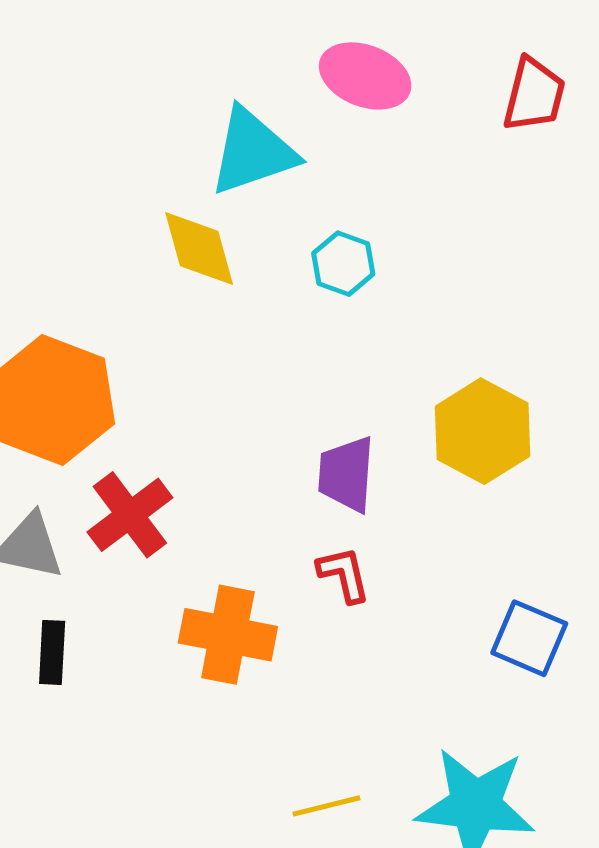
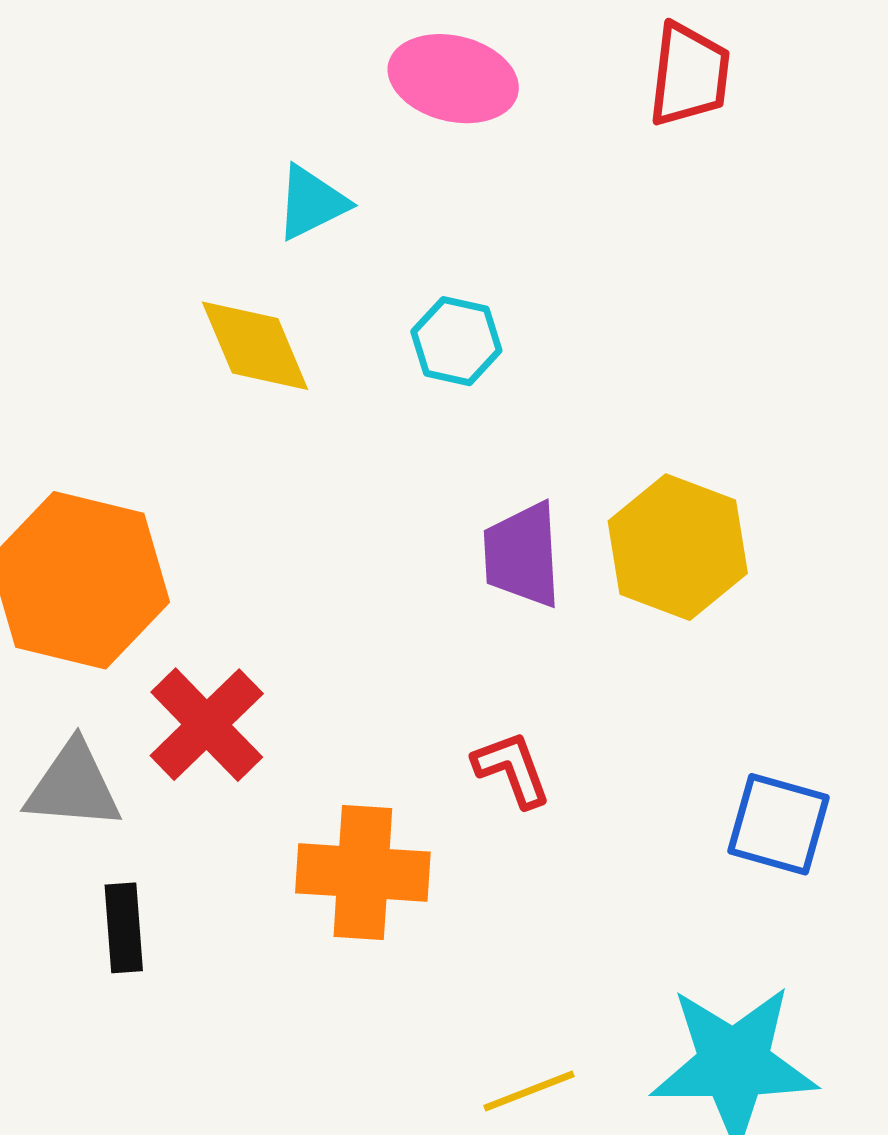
cyan triangle: (253, 152) -> (312, 203), size x0.6
purple trapezoid: (346, 474) -> (522, 555), moved

